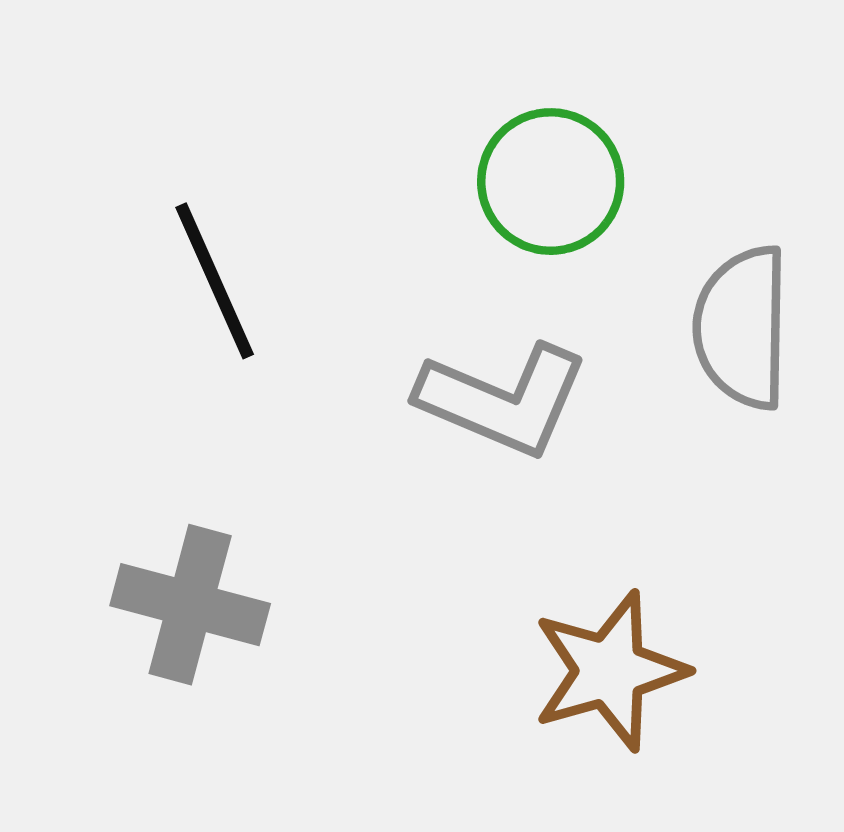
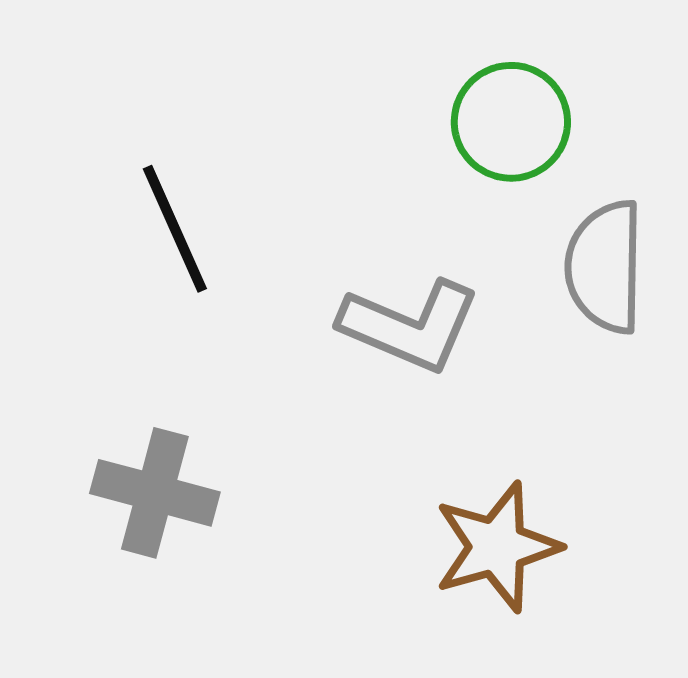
green circle: (551, 182) -> (511, 122), moved

